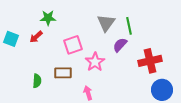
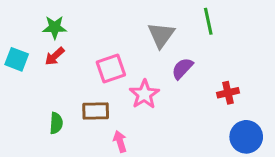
green star: (48, 18) -> (55, 27), moved
green line: (129, 26) -> (208, 21), moved
red cross: (150, 61) -> (228, 93), size x0.6
pink arrow: (88, 93) -> (120, 141), moved

